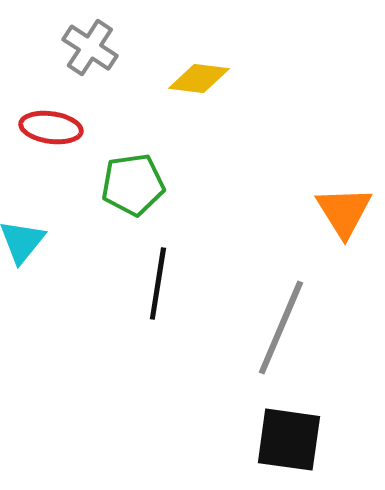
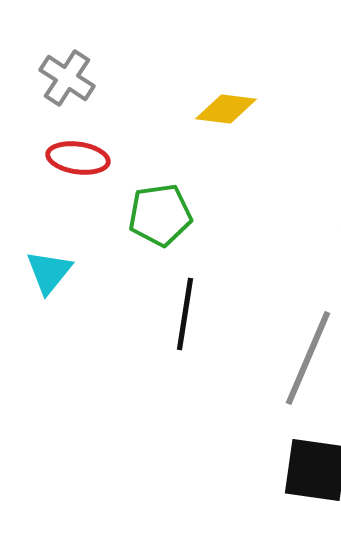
gray cross: (90, 48) -> (67, 78), moved

